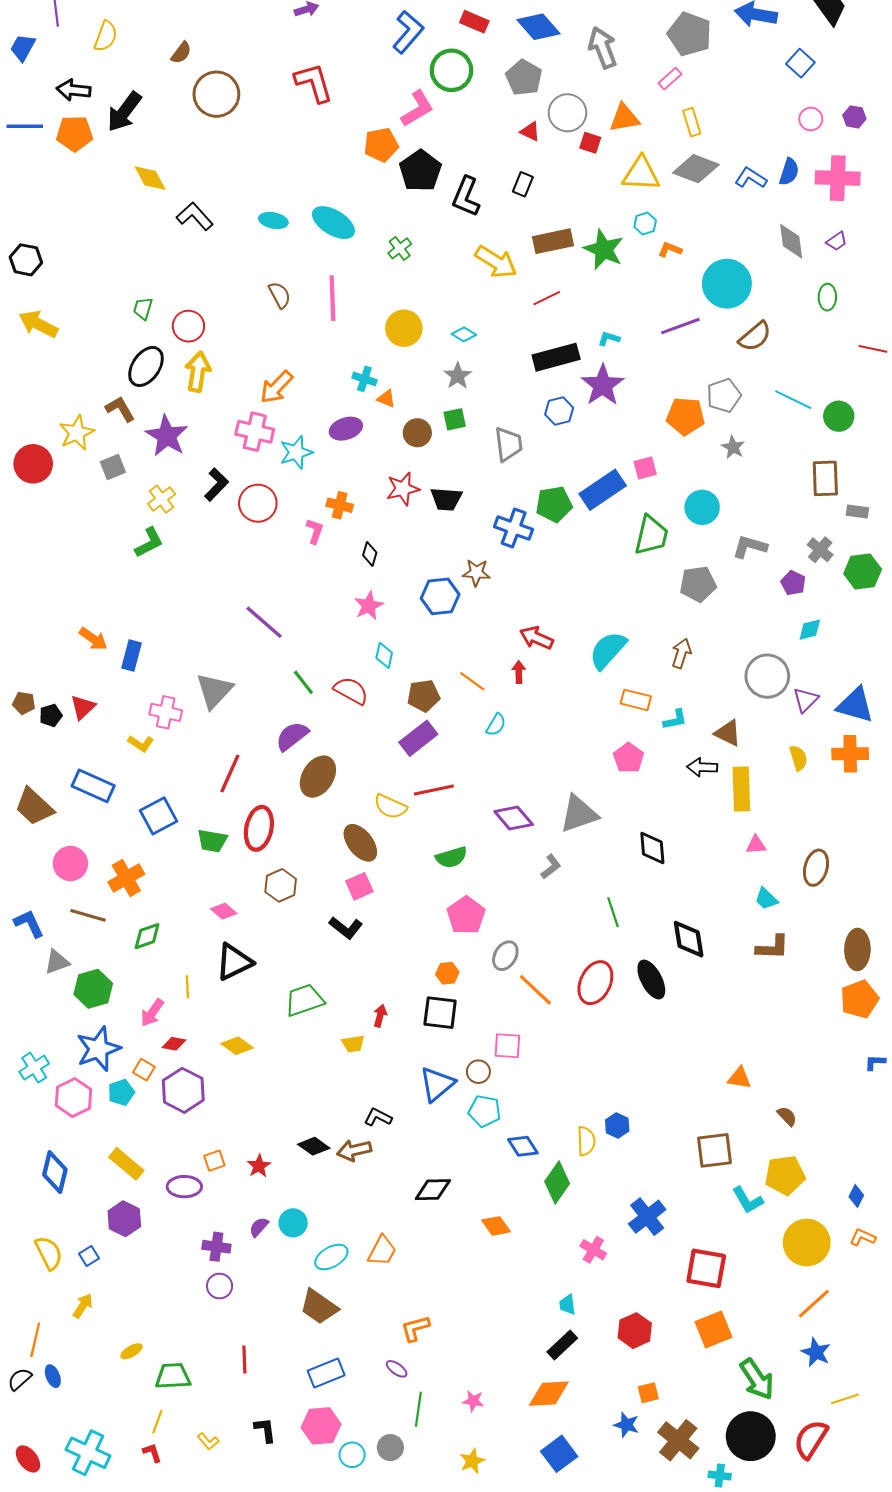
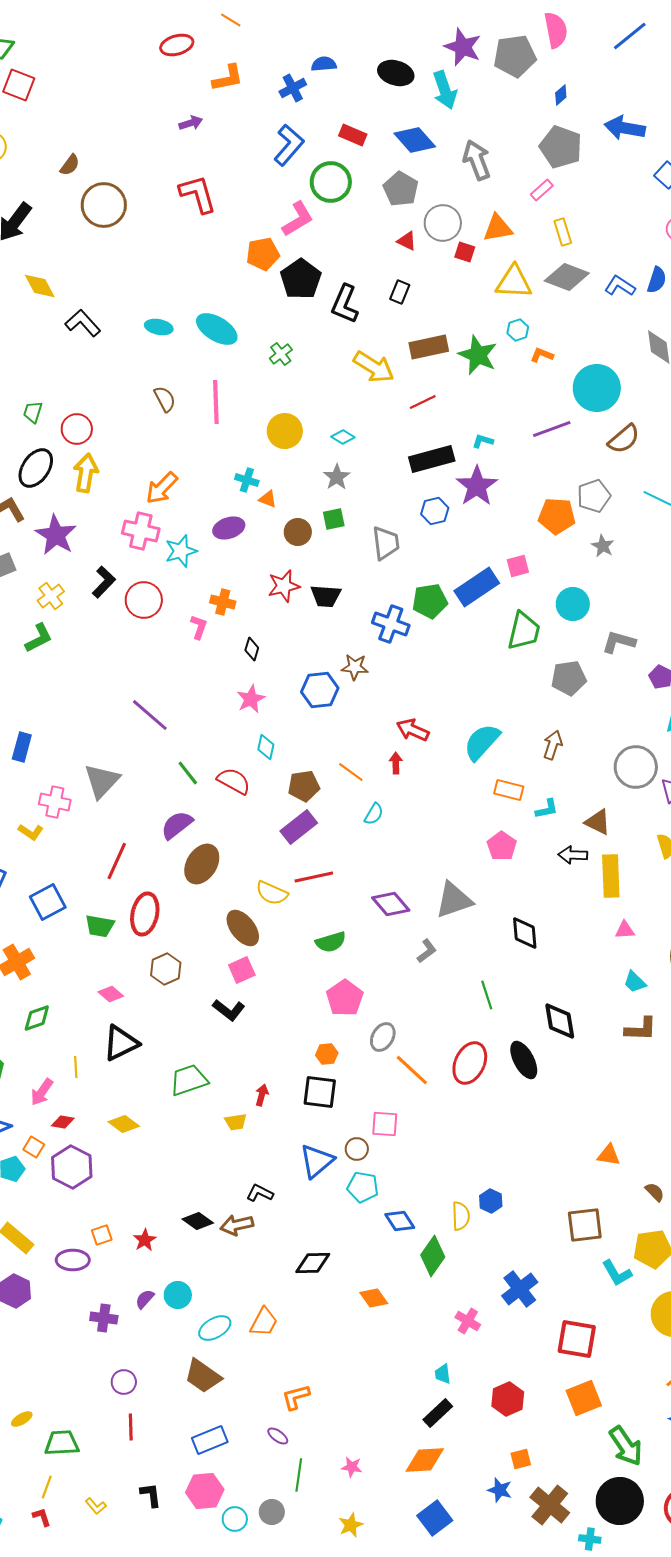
purple circle: (220, 1286) -> (124, 1382), moved

